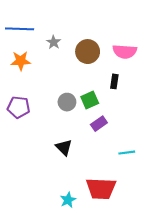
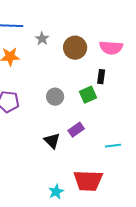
green square: (90, 100) -> (88, 95), moved
purple rectangle: (99, 124) -> (76, 130), moved

